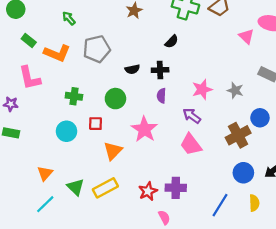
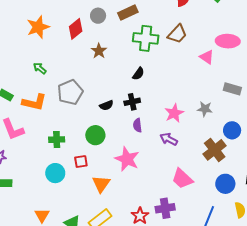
pink trapezoid: (191, 145) -> (182, 179), moved

